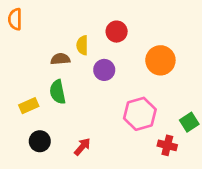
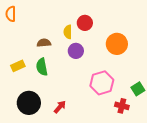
yellow semicircle: (82, 45) -> (68, 32), moved
yellow rectangle: (29, 106) -> (18, 66), moved
black circle: (40, 141) -> (29, 103), size x1.5

